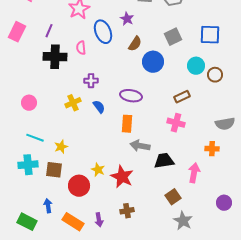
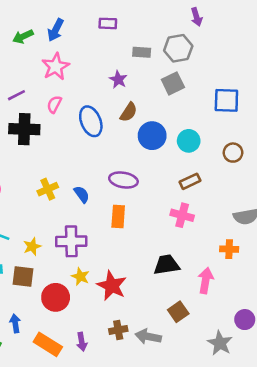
purple line: (49, 31) -> (16, 95), turned 40
blue ellipse: (103, 32) -> (91, 121), moved
gray square: (173, 37) -> (173, 83), moved
pink semicircle: (81, 48) -> (54, 104), moved, turned 32
cyan circle: (196, 66) -> (189, 141), moved
purple cross: (91, 81) -> (71, 241), moved, size x1.6
gray arrow: (140, 146) -> (148, 337), moved
gray star: (183, 221) -> (220, 343), moved

